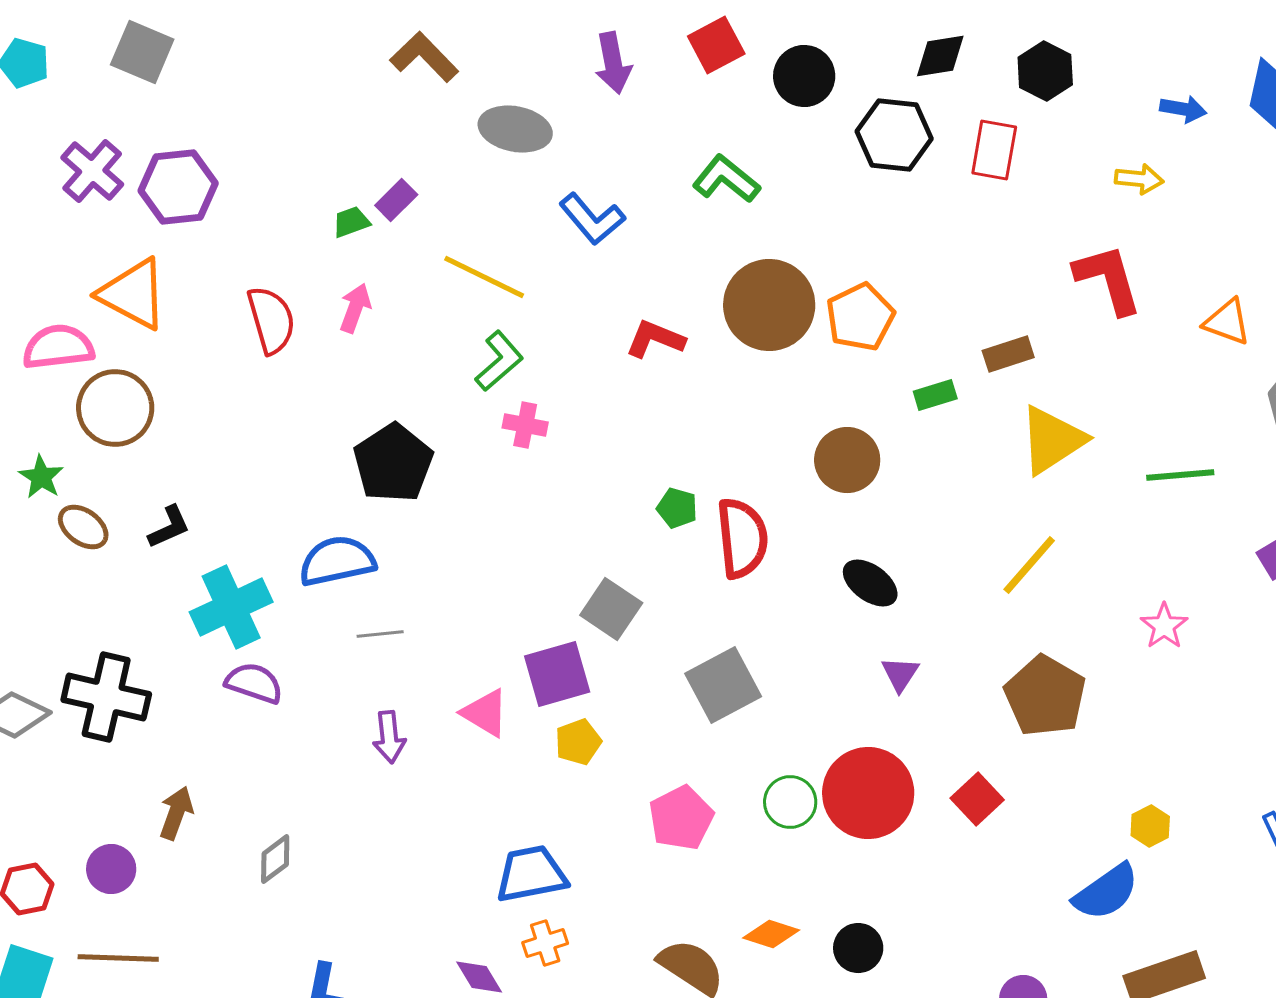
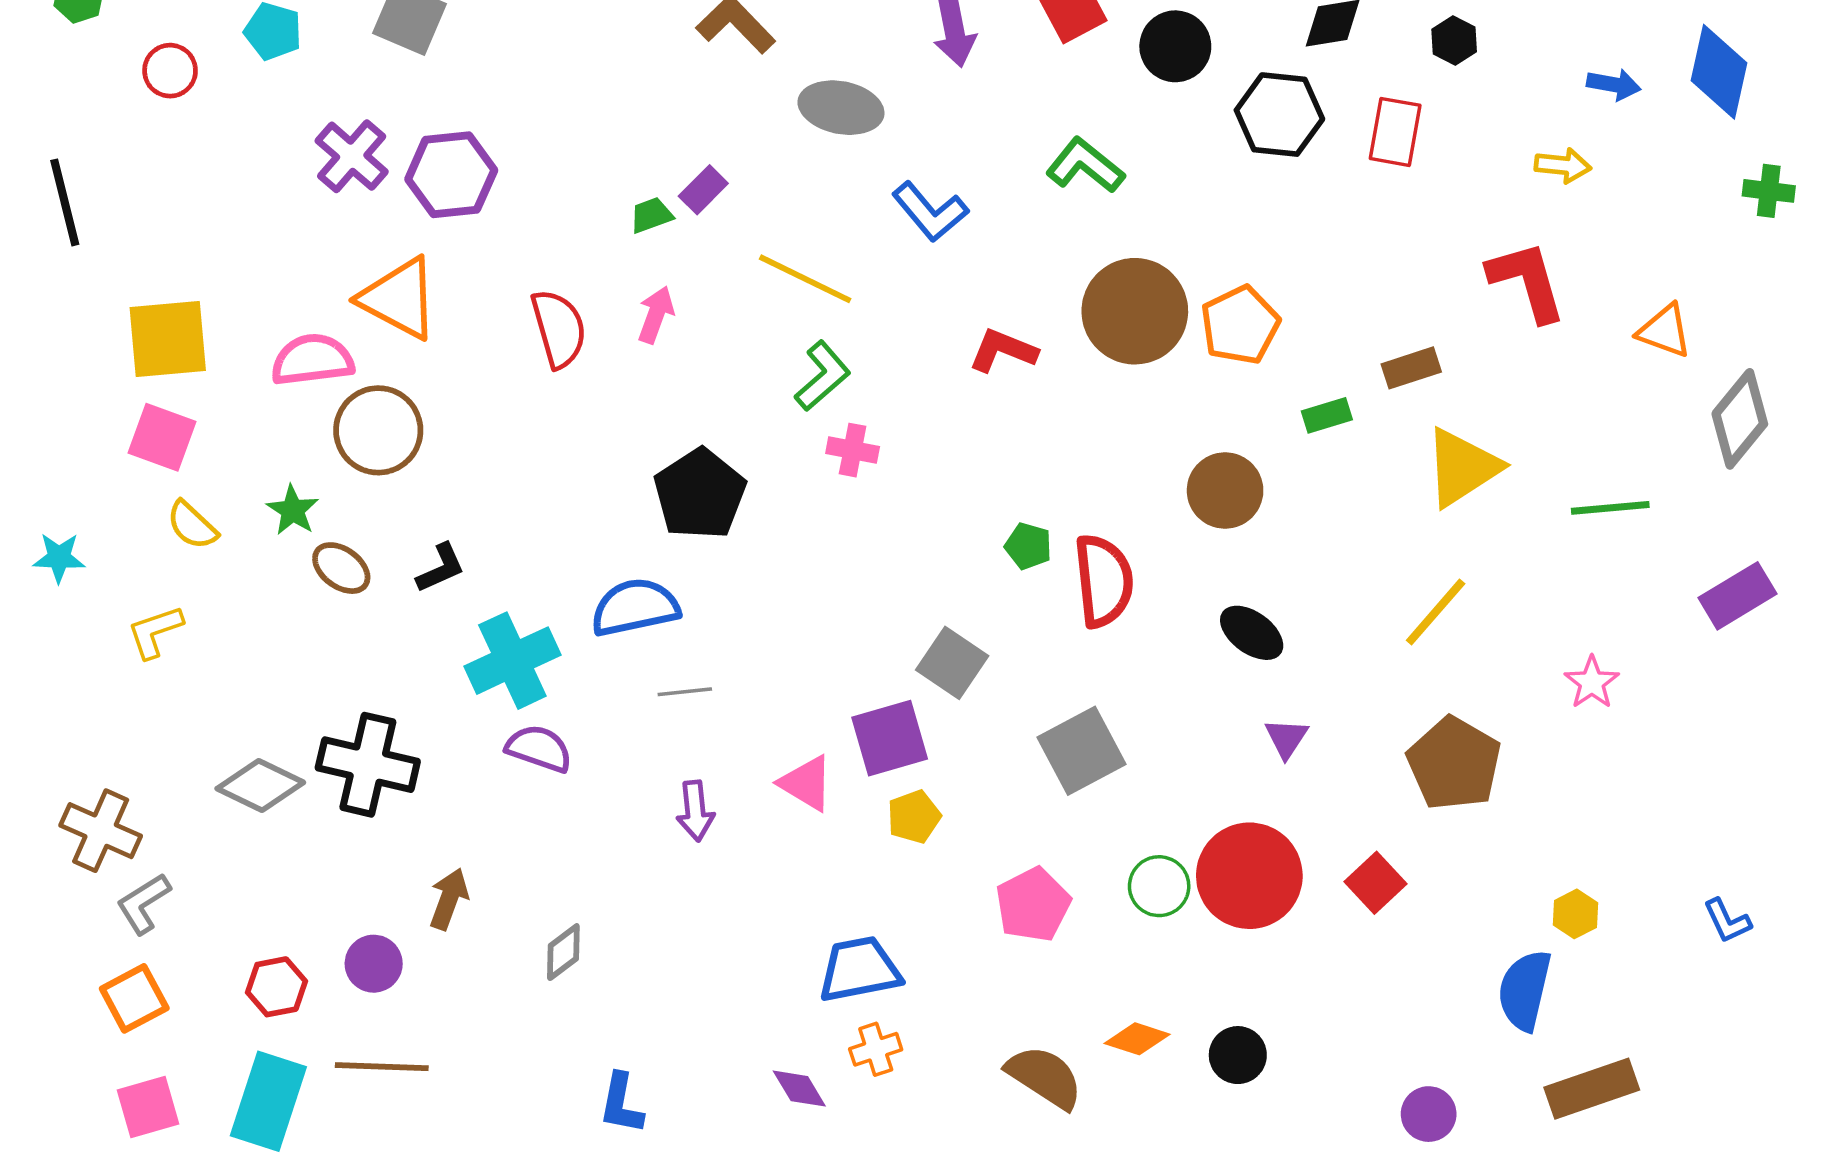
black hexagon: (1045, 71) -> (1454, 41), size x0.7
blue semicircle: (1106, 892) -> (1525, 990), turned 138

